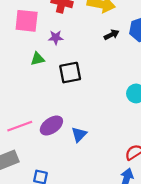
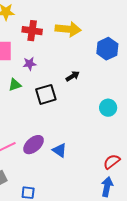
black arrow: (112, 35) -> (73, 76), moved
blue triangle: (79, 134) -> (60, 150), turned -35

